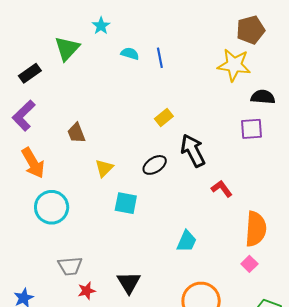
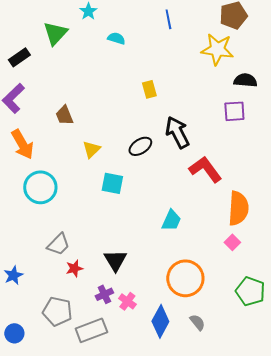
blue line: (160, 58) -> (168, 19), moved
yellow rectangle: (164, 118) -> (149, 89), moved, turned -66
red L-shape: (222, 189) -> (205, 169), size x1.6
gray trapezoid: (70, 266) -> (58, 244), turned -40

